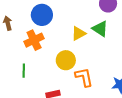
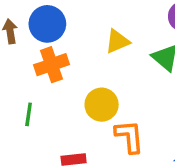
blue circle: (42, 15) -> (47, 24), moved
yellow triangle: (79, 33) -> (117, 41), moved

